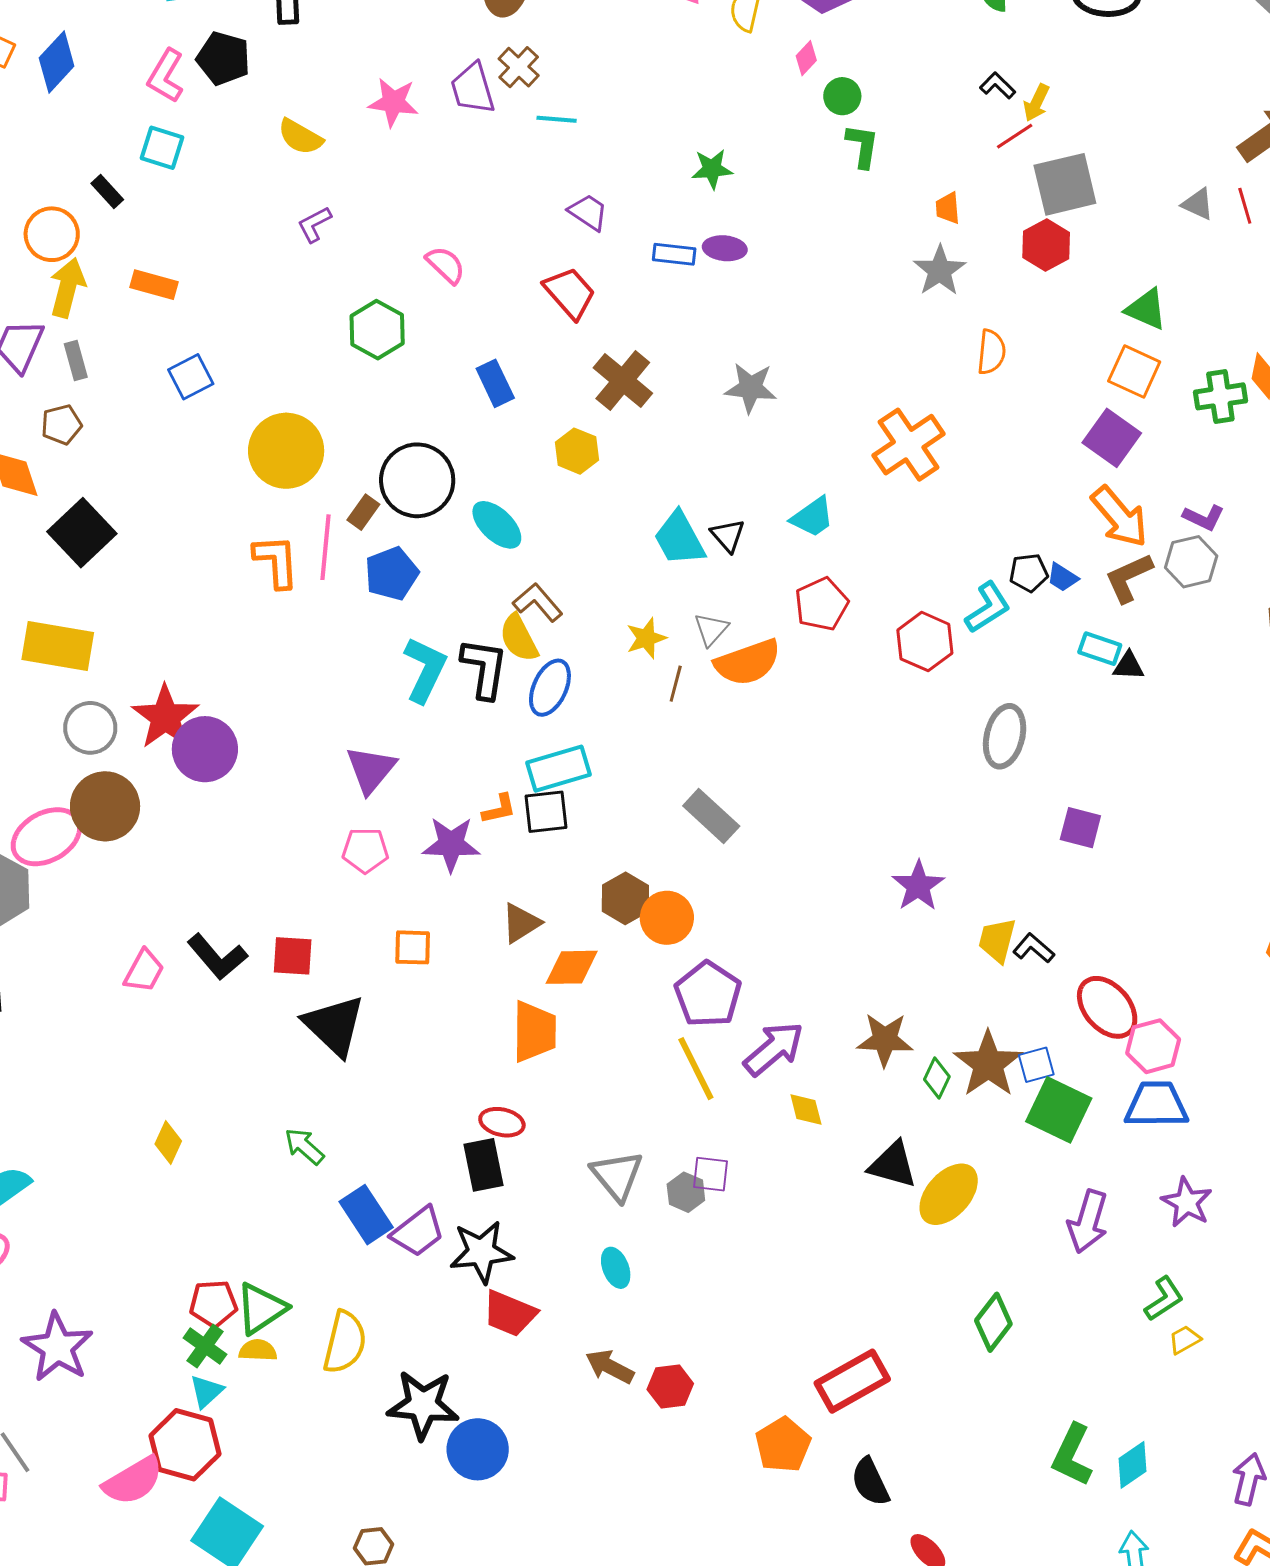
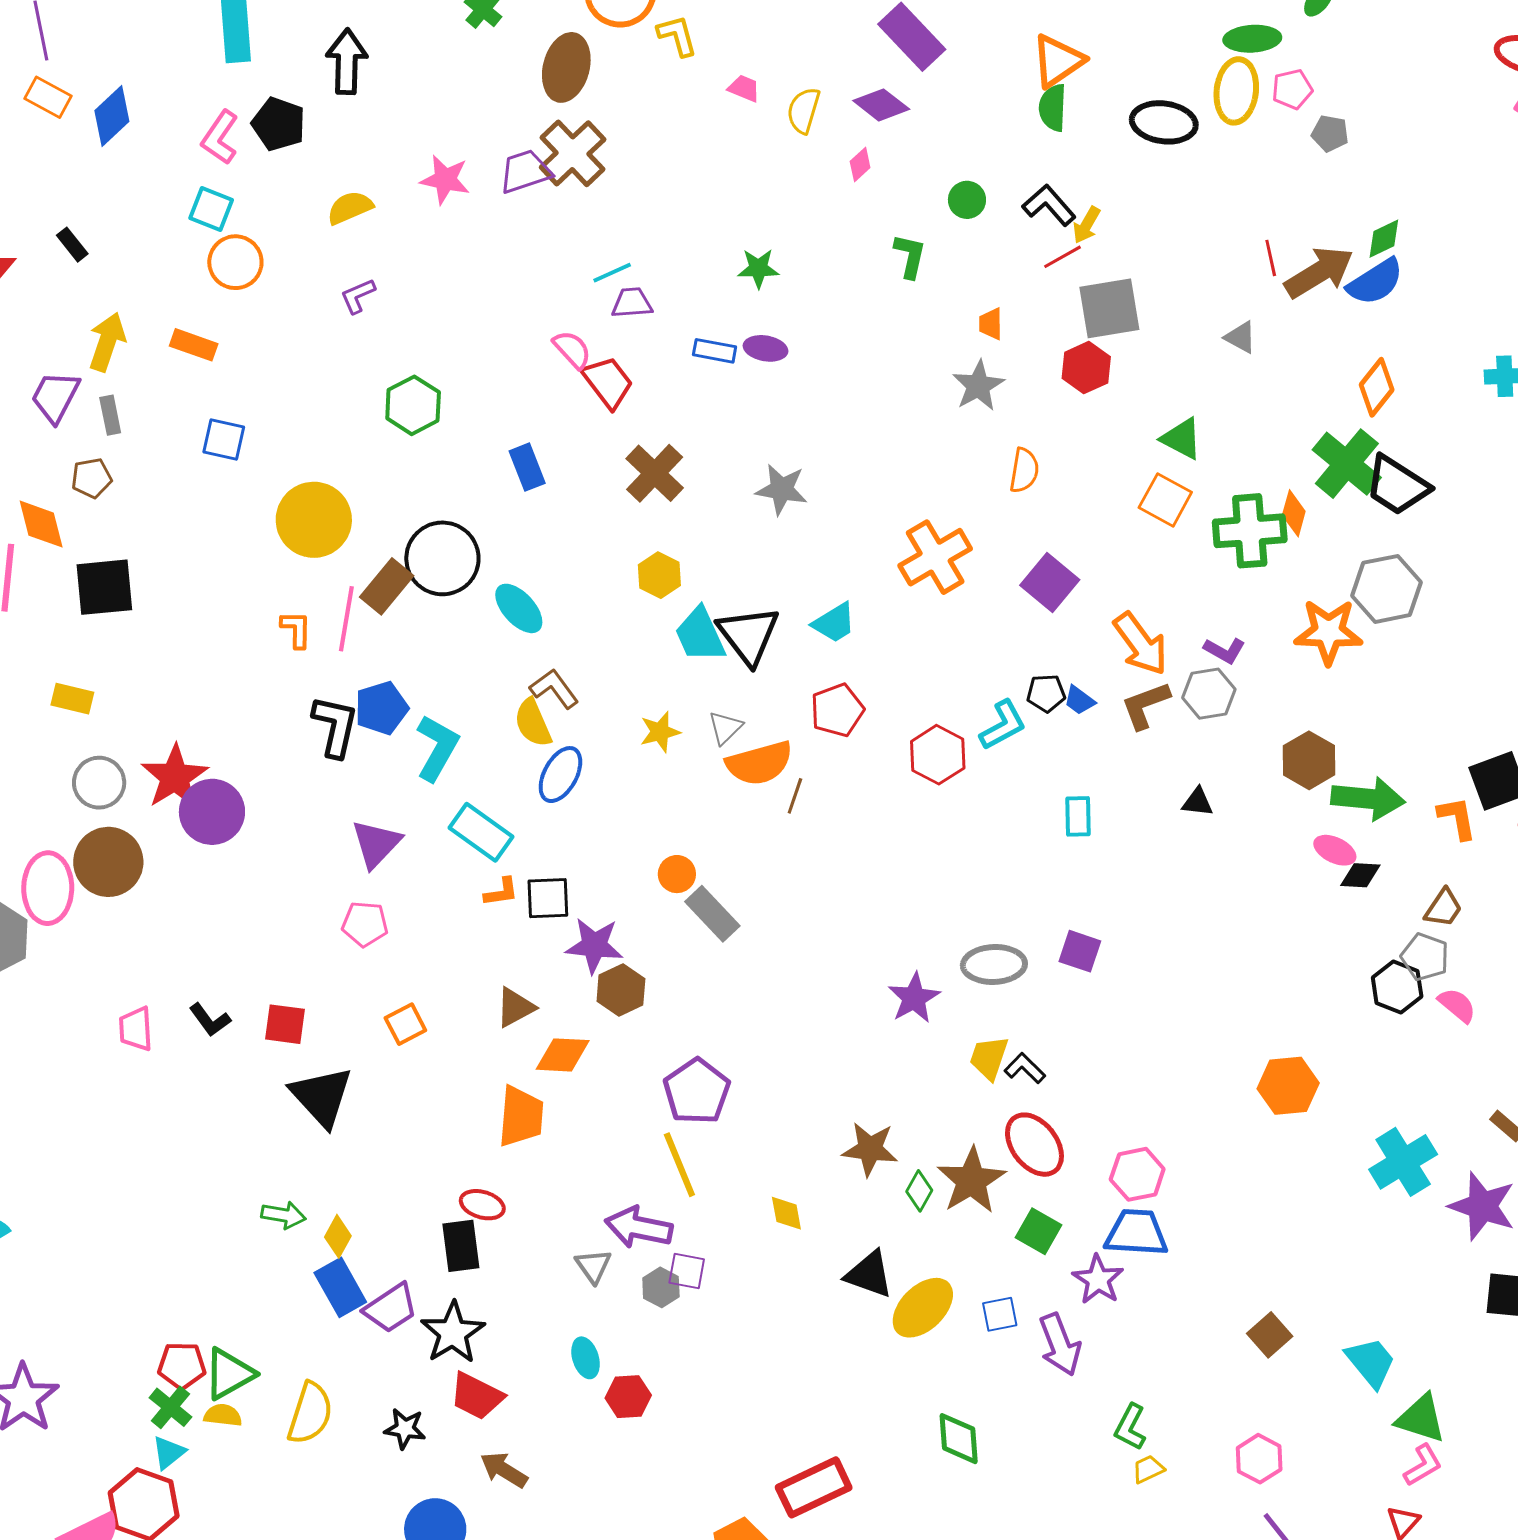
brown cross: (519, 67) -> (573, 153), size x1.6
black L-shape: (998, 86) -> (1049, 205), size x1.5
purple trapezoid: (473, 89) -> (525, 171), turned 84
green circle: (842, 96) -> (967, 200), moved
cyan line: (557, 119) -> (612, 273), moved, turned -33
yellow semicircle: (300, 137) -> (350, 208), turned 123
black rectangle: (107, 192) -> (72, 245), moved
red line: (1245, 206) -> (1271, 258), moved
purple trapezoid: (588, 212) -> (632, 303), turned -42
orange circle: (52, 234) -> (235, 262), moved
pink semicircle: (446, 265) -> (572, 349), moved
blue square: (191, 377) -> (224, 439), turned 36
green cross: (1220, 396) -> (1250, 531), size x1.4
purple square: (1112, 438) -> (1050, 583), moved
yellow hexagon: (577, 451) -> (659, 575), moved
brown rectangle: (363, 512) -> (387, 586), size x1.6
black square: (82, 533) -> (104, 587), turned 34
black triangle: (728, 535) -> (748, 635), size x1.8
orange L-shape: (276, 561) -> (296, 629), size x0.7
blue pentagon: (392, 574) -> (381, 708), moved
yellow rectangle: (58, 646) -> (72, 699), size x0.6
cyan rectangle: (1100, 649) -> (1078, 816), moved, turned 66
black triangle: (1129, 666) -> (1198, 802), moved
black L-shape: (484, 668) -> (335, 726), moved
brown line: (676, 684) -> (795, 796), moved
gray ellipse: (1005, 736) -> (994, 964), moved, turned 70
cyan rectangle: (558, 769) -> (481, 832), moved, turned 48
pink ellipse: (46, 837) -> (48, 888), turned -64
purple star: (451, 844) -> (594, 946), moved
orange circle: (667, 918) -> (677, 874), moved, size x0.7
orange square: (413, 947) -> (405, 1024), turned -33
black L-shape: (217, 957) -> (210, 1020), size x0.7
pink trapezoid: (144, 971) -> (136, 1029), turned 144
red ellipse: (1107, 1007) -> (1034, 1145), moved
purple arrow: (774, 1049) -> (639, 1227), moved, turned -132
blue square: (1036, 1065) -> (1000, 1314), moved
green square: (1059, 1110) -> (1039, 1231), size x0.7
yellow diamond: (168, 1142) -> (338, 1236), moved
green arrow: (304, 1146) -> (283, 1215), turned 144
gray triangle: (617, 1176) -> (593, 1266), size x0.7
purple star: (1187, 1202) -> (1098, 1280), moved
purple arrow: (1088, 1222) -> (1060, 1345), turned -42
black star: (481, 1252) -> (453, 1333), turned -30
green L-shape: (1164, 1299) -> (1130, 1427), turned 147
green diamond: (993, 1322) -> (959, 1439), turned -46
brown arrow: (610, 1367) -> (504, 1470), moved
red hexagon: (670, 1387) -> (628, 1397), moved
black star: (423, 1405) -> (405, 1429), moved, size x0.6

